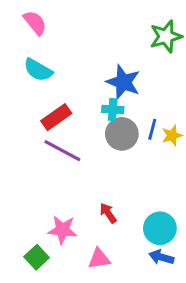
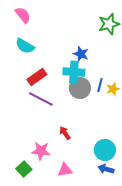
blue star: (123, 82) -> (81, 54), size x0.7
cyan cross: (113, 110) -> (74, 72), size x1.5
red arrow: (108, 213) -> (65, 133), moved

